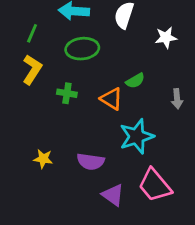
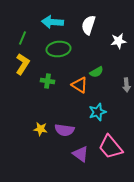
cyan star: (137, 136) -> (98, 112), size x0.7
yellow star: (43, 159) -> (40, 129), moved

